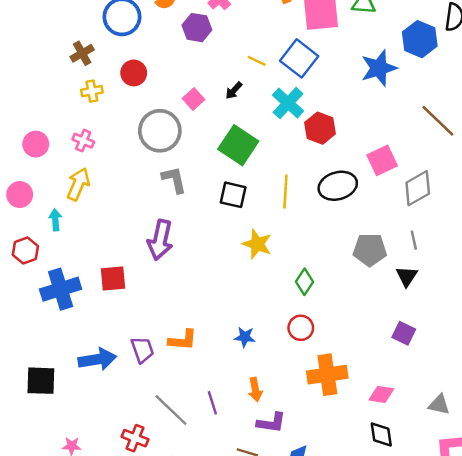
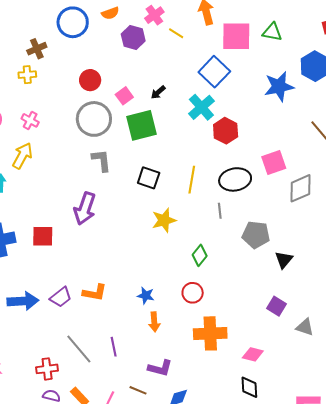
yellow line: (257, 61) -> (176, 33), moved
red circle: (134, 73) -> (90, 80), moved
yellow cross: (92, 91) -> (27, 75), moved
green square: (238, 145) -> (141, 125), moved, turned 36
gray line: (414, 240) -> (220, 211), moved
yellow star: (257, 244) -> (164, 220), turned 30
purple trapezoid: (142, 350) -> (61, 297), turned 65
orange arrow: (255, 390) -> (154, 322), moved
gray triangle: (439, 405) -> (305, 327), moved
red cross: (135, 438) -> (47, 369), turned -35

